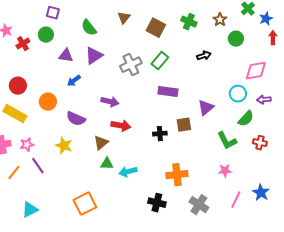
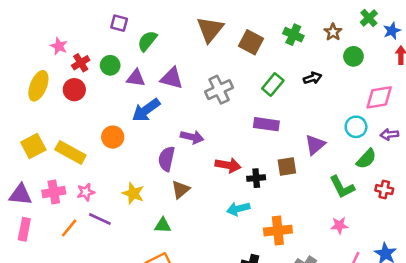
brown triangle: (124, 18) -> (210, 29), size x1.6
green semicircle: (89, 28) -> (147, 41), moved, turned 78
green circle: (46, 35) -> (110, 65), moved
purple triangle: (94, 56) -> (172, 78), turned 48
green rectangle: (160, 61) -> (273, 85), moved
blue arrow: (74, 81) -> (146, 110), size x1.6
red circle: (18, 86) -> (74, 90), moved
purple semicircle: (76, 119) -> (166, 159), moved, turned 78
red arrow: (121, 126) -> (228, 165), moved
green triangle: (107, 164) -> (163, 225), moved
purple line: (38, 166) -> (100, 219), turned -30
cyan arrow: (128, 172) -> (238, 209), moved

